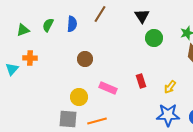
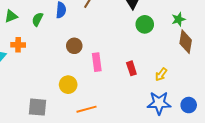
green semicircle: (48, 25) -> (37, 19), moved
pink rectangle: (108, 88) -> (97, 62), moved, turned 60
gray square: (68, 119) -> (37, 107), moved

